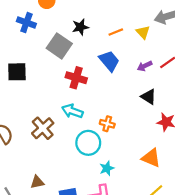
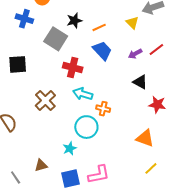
orange line: (116, 32) -> (99, 27), moved
cyan arrow: (72, 111) -> (83, 94), moved
brown cross: (43, 128) -> (45, 101), moved
cyan star: (107, 168) -> (70, 148), moved

